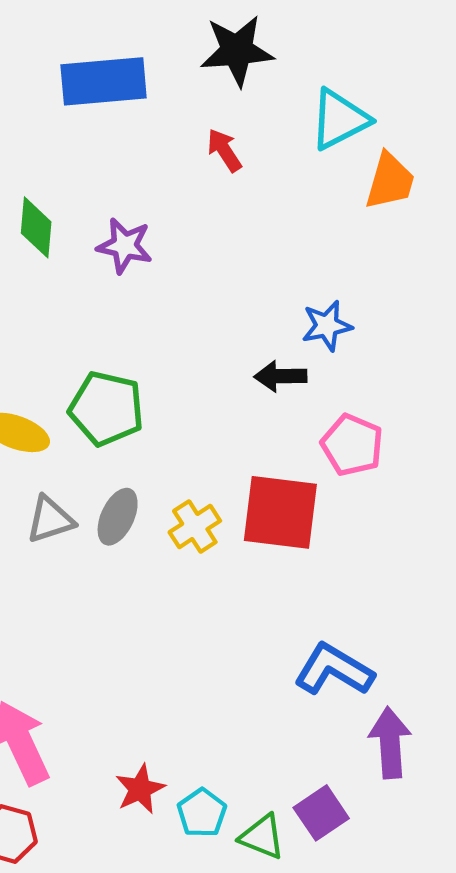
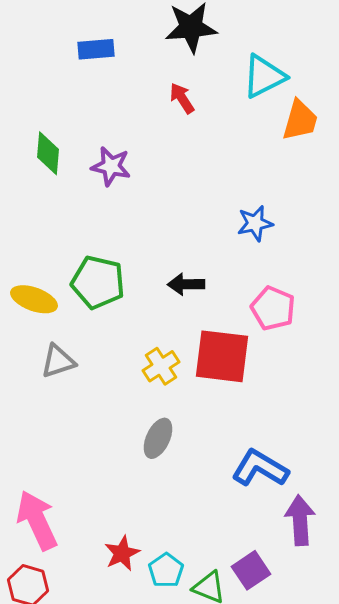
blue rectangle: (104, 81) -> (96, 49), size x0.6
black arrow: (280, 376) -> (186, 284), moved
gray ellipse: (118, 517) -> (158, 438), moved

